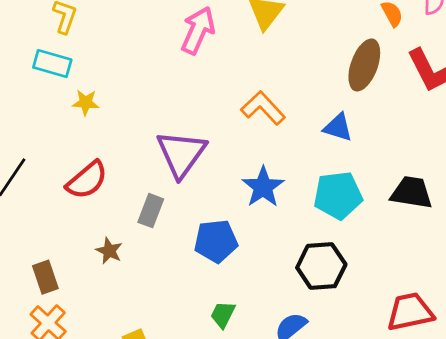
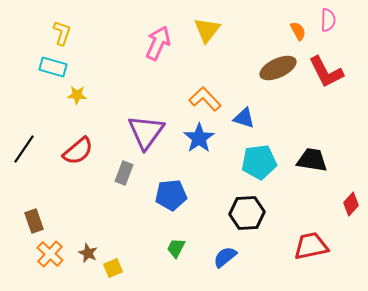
brown ellipse: (364, 65) -> (278, 68), turned 45
blue triangle: (338, 127) -> (244, 118), moved
blue star: (263, 187) -> (199, 138), moved
brown star: (109, 251) -> (88, 253), moved
brown rectangle: (45, 277) -> (34, 221), moved

